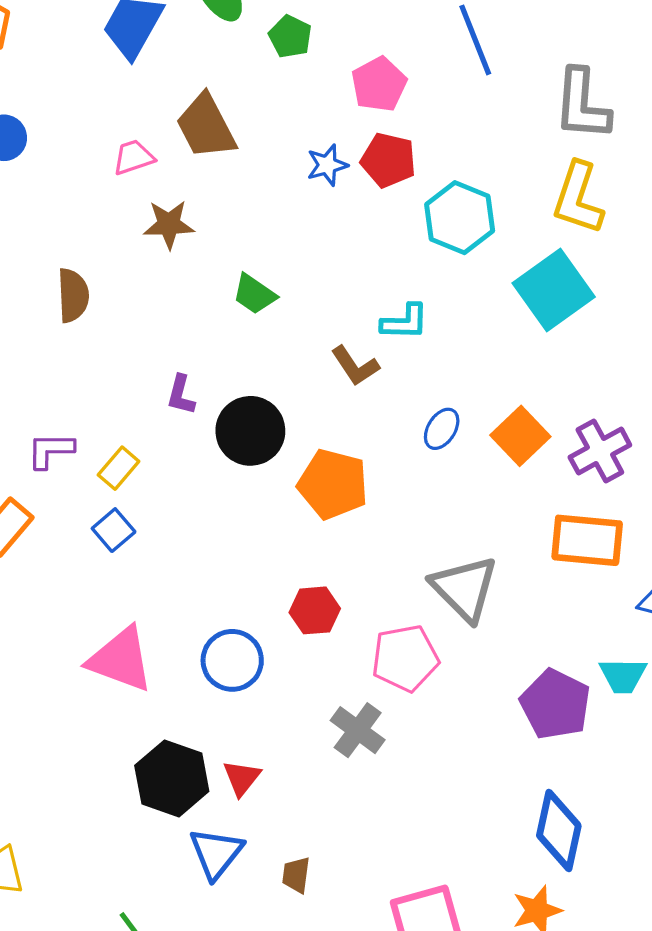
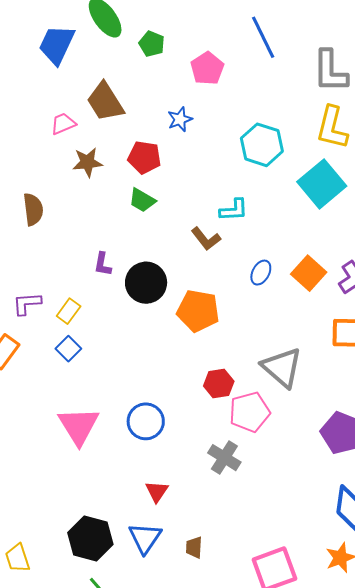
red pentagon: (388, 160) -> (144, 157), moved
red hexagon: (315, 610) -> (219, 384), moved
pink triangle: (121, 659) -> (79, 426), turned 42
black hexagon: (172, 778) -> (90, 538), moved

